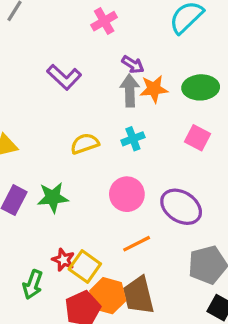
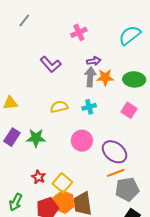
purple arrow: (133, 64) -> (94, 61), turned -48
orange line: (137, 244) -> (116, 173), moved
yellow square: (85, 266) -> (62, 183), moved
green arrow: (33, 285) -> (16, 202), moved

